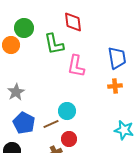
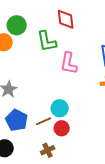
red circle: (69, 139) -> (62, 128), moved

